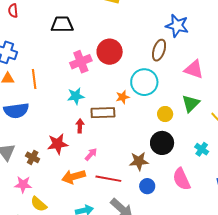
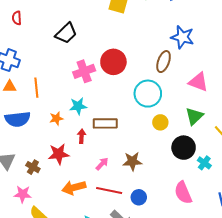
black trapezoid: (62, 24) -> (66, 33), turned 135
orange star: (123, 97) -> (56, 118), moved
yellow circle: (165, 114) -> (160, 122), moved
black circle: (162, 143) -> (184, 148), moved
pink arrow: (91, 154) -> (102, 164), moved
brown star: (139, 161) -> (132, 161), moved
blue circle: (147, 186) -> (139, 197), moved

